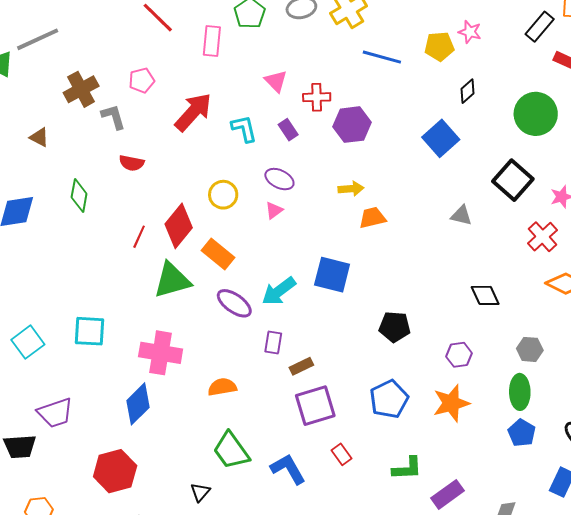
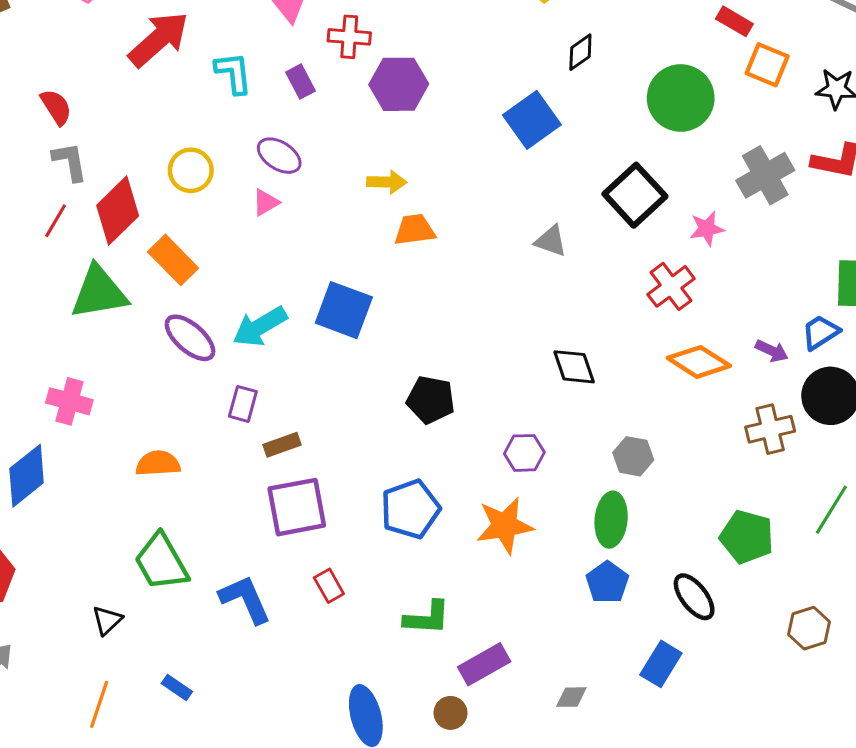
gray L-shape: (113, 117) -> (70, 162), moved
red semicircle: (132, 163) -> (56, 107), turned -140
pink cross: (161, 353) -> (69, 401), size x0.7

